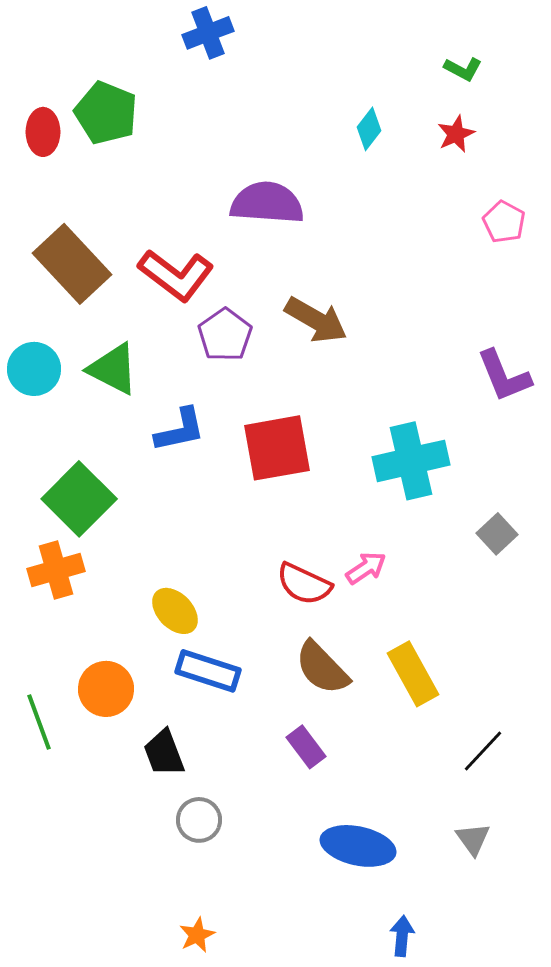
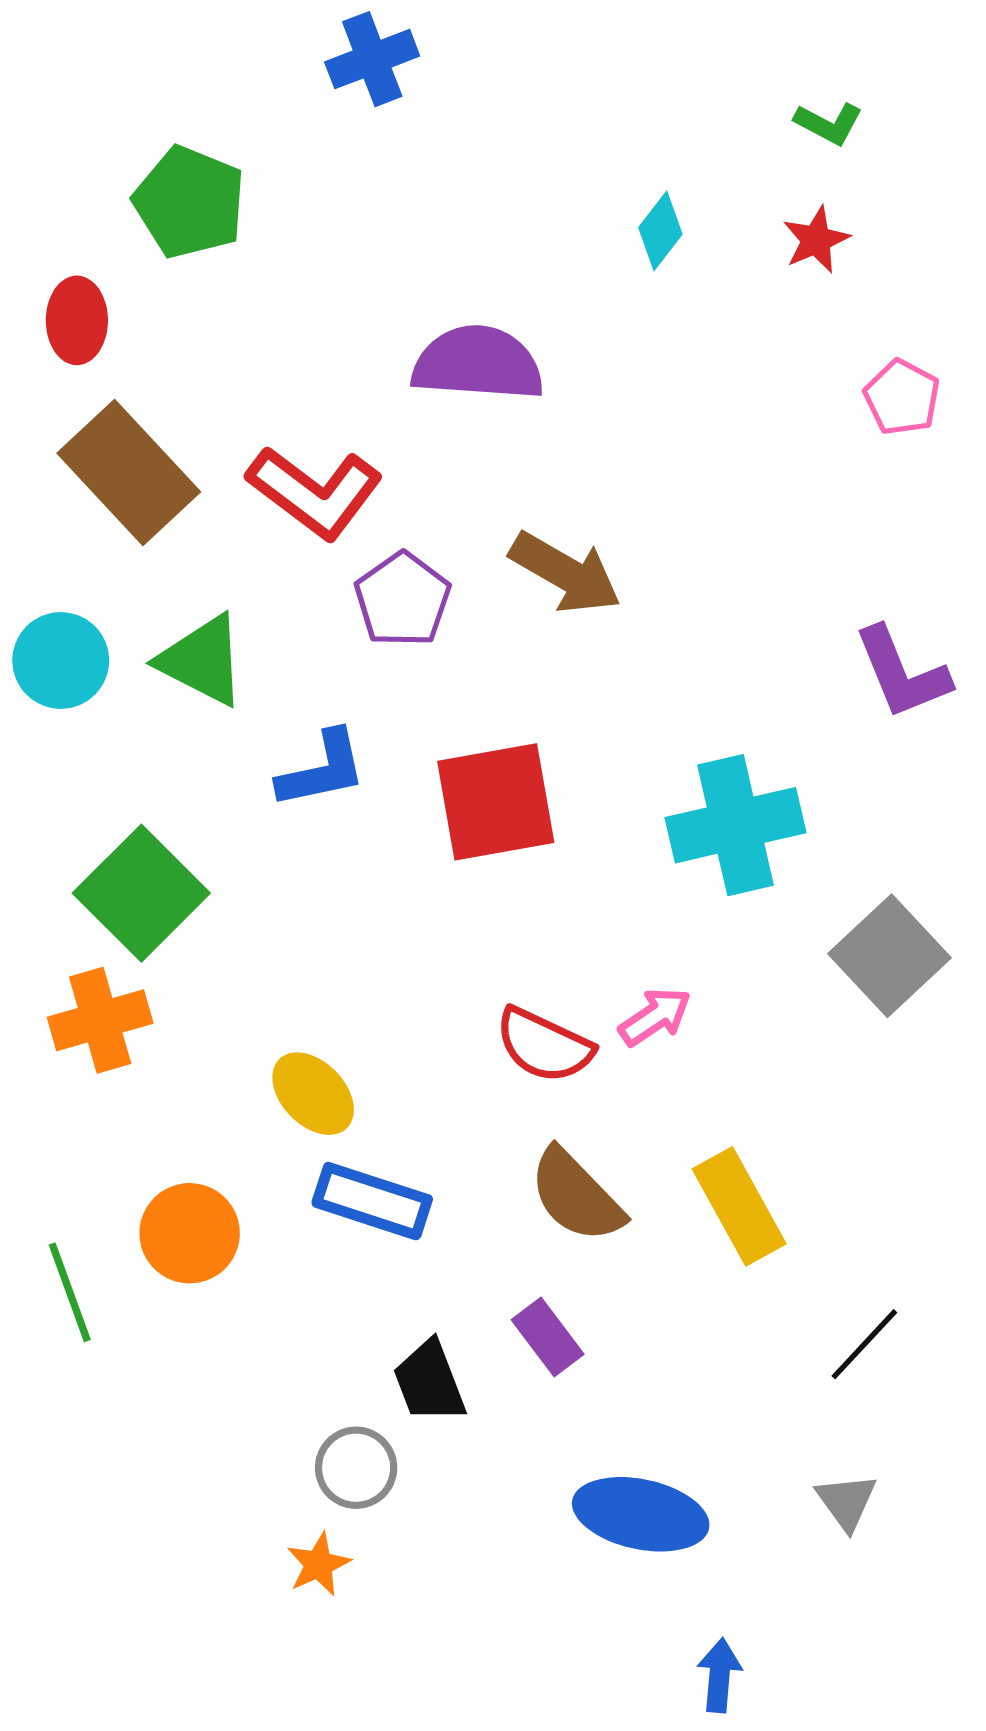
red ellipse: (43, 132) -> (77, 320), moved
gray square: (497, 534) -> (889, 956), size x1.6
black trapezoid: (164, 753) -> (429, 1382), moved
orange star: (197, 935) -> (318, 1564), moved

